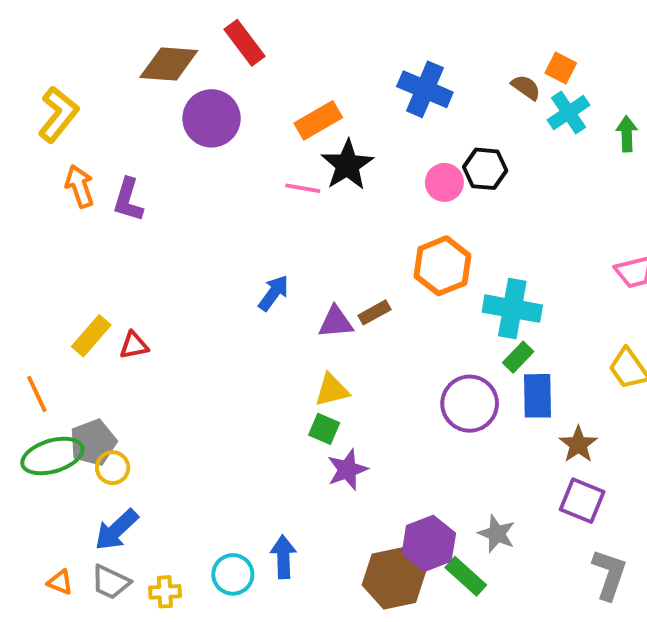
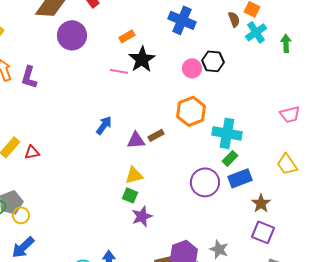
brown semicircle: (526, 87) -> (234, 19), turned 35
orange rectangle: (318, 120) -> (127, 36), size x0.7
blue rectangle: (538, 396) -> (240, 178), turned 70

